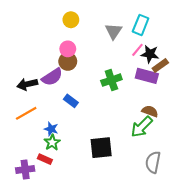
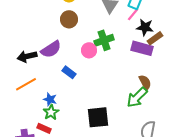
pink circle: (68, 49) -> (89, 50), moved
pink line: (137, 50) -> (133, 14), moved
brown circle: (68, 61) -> (69, 19), moved
green cross: (111, 80) -> (104, 40), moved
brown semicircle: (150, 111) -> (145, 82), turned 42

